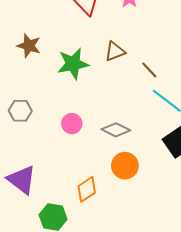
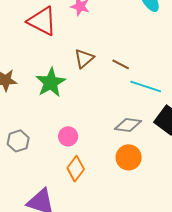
gray diamond: (116, 130) -> (128, 125), moved
orange diamond: (87, 189) -> (76, 169), moved

